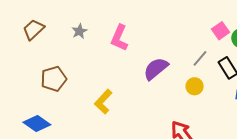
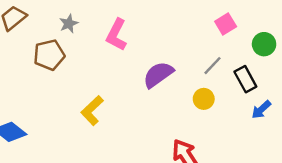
pink square: (221, 31) -> (226, 24), moved
brown pentagon: (54, 79) -> (49, 55), moved

